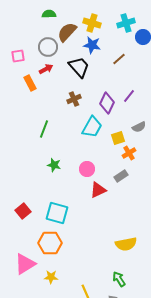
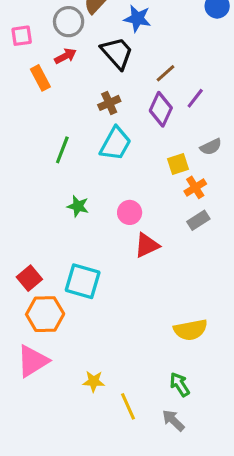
brown line: (119, 59) -> (166, 73), moved
cyan trapezoid: (92, 127) -> (115, 144), moved
gray rectangle: (121, 176) -> (198, 220), moved
orange hexagon: (50, 243) -> (45, 314), moved
yellow star: (51, 277) -> (94, 381), moved

